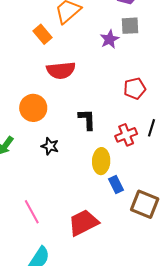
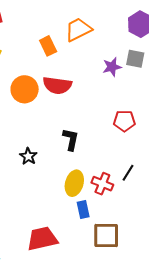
orange circle: (33, 108) -> (25, 89), moved
black line: (151, 128) -> (128, 173), moved
red cross: (126, 135) -> (102, 184), moved, turned 30
brown square: (145, 204) -> (106, 236), turned -36

